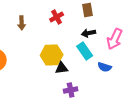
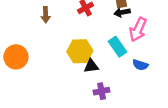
black arrow: (89, 33) -> (122, 12), moved
pink arrow: (115, 39) -> (138, 30), moved

